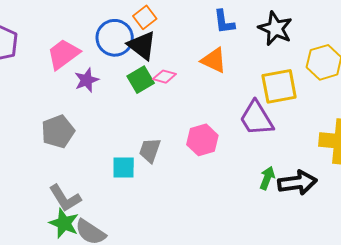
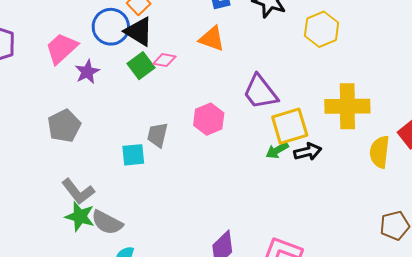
yellow square: (279, 86) -> (290, 126), moved
green arrow: (267, 178) -> (277, 150), turned -135
black arrow: (297, 183) -> (308, 152), size x0.7

